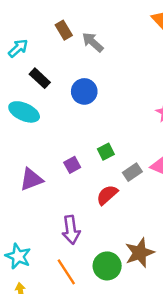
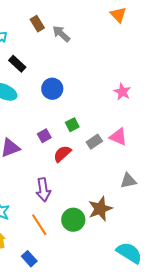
blue circle: (84, 91) -> (52, 89), moved
red semicircle: (107, 195) -> (62, 154), moved

